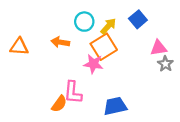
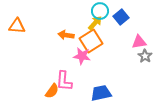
cyan circle: (84, 22) -> (100, 11), moved
orange arrow: (60, 42) -> (66, 35), moved
orange triangle: (19, 47) -> (17, 26), moved

